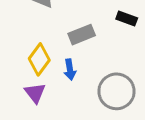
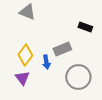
gray rectangle: (82, 35) -> (62, 49), moved

